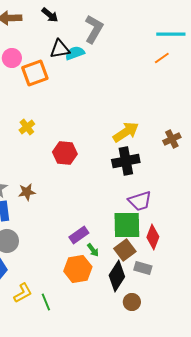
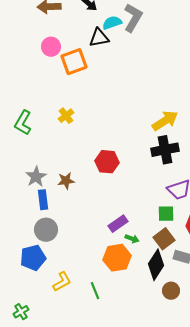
cyan semicircle: (75, 53) -> (112, 23), moved
red hexagon: (65, 153) -> (107, 162), moved
green square: (127, 225) -> (166, 214), size x0.6
green arrow: (93, 250) -> (132, 239), turned -32
green line: (46, 302) -> (95, 291), moved

